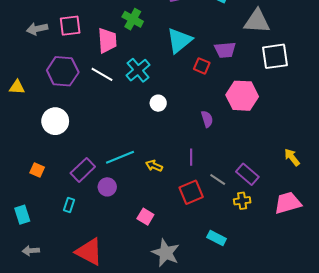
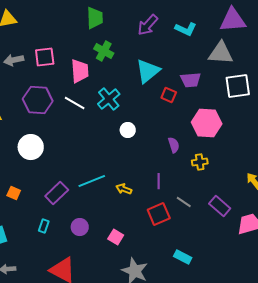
purple rectangle: (247, 174) -> (220, 206), moved
purple circle: (107, 187) -> (80, 227), moved
yellow cross: (242, 201) -> (200, 162), moved

